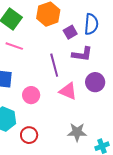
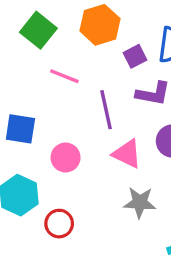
pink line: (14, 46) -> (64, 76), moved
gray star: (77, 132) -> (140, 202), moved

